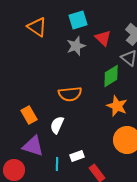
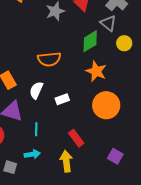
white rectangle: (77, 156) -> (62, 99), moved

